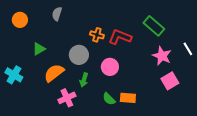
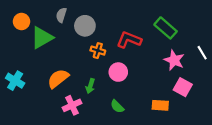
orange cross: (97, 35) -> (98, 51), moved
green triangle: (39, 49) -> (42, 38), moved, size x1.6
gray circle: (79, 55) -> (85, 26), moved
pink square: (170, 81) -> (183, 87), turned -30
orange rectangle: (128, 98) -> (160, 105), moved

